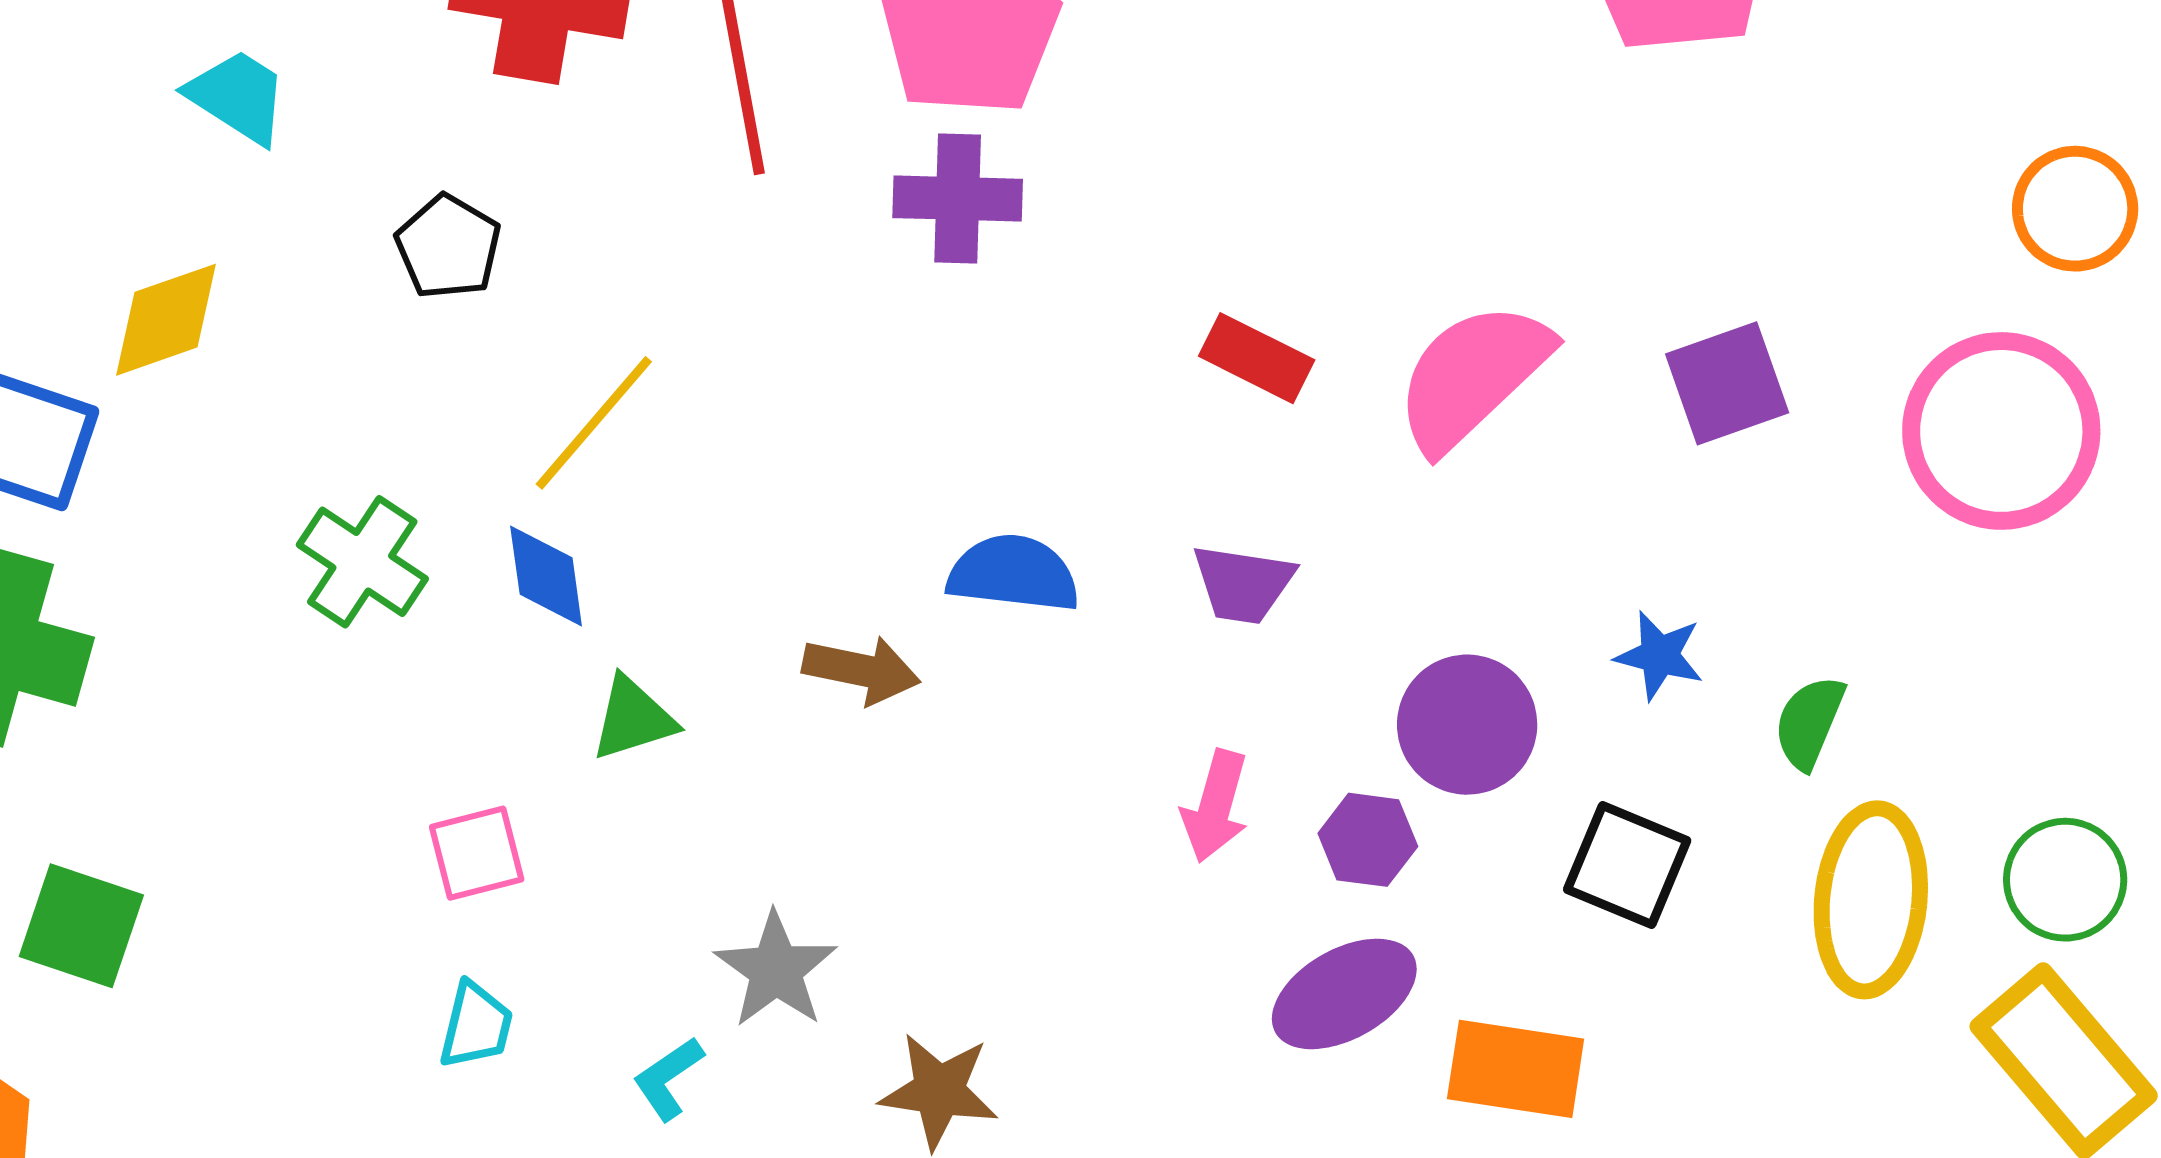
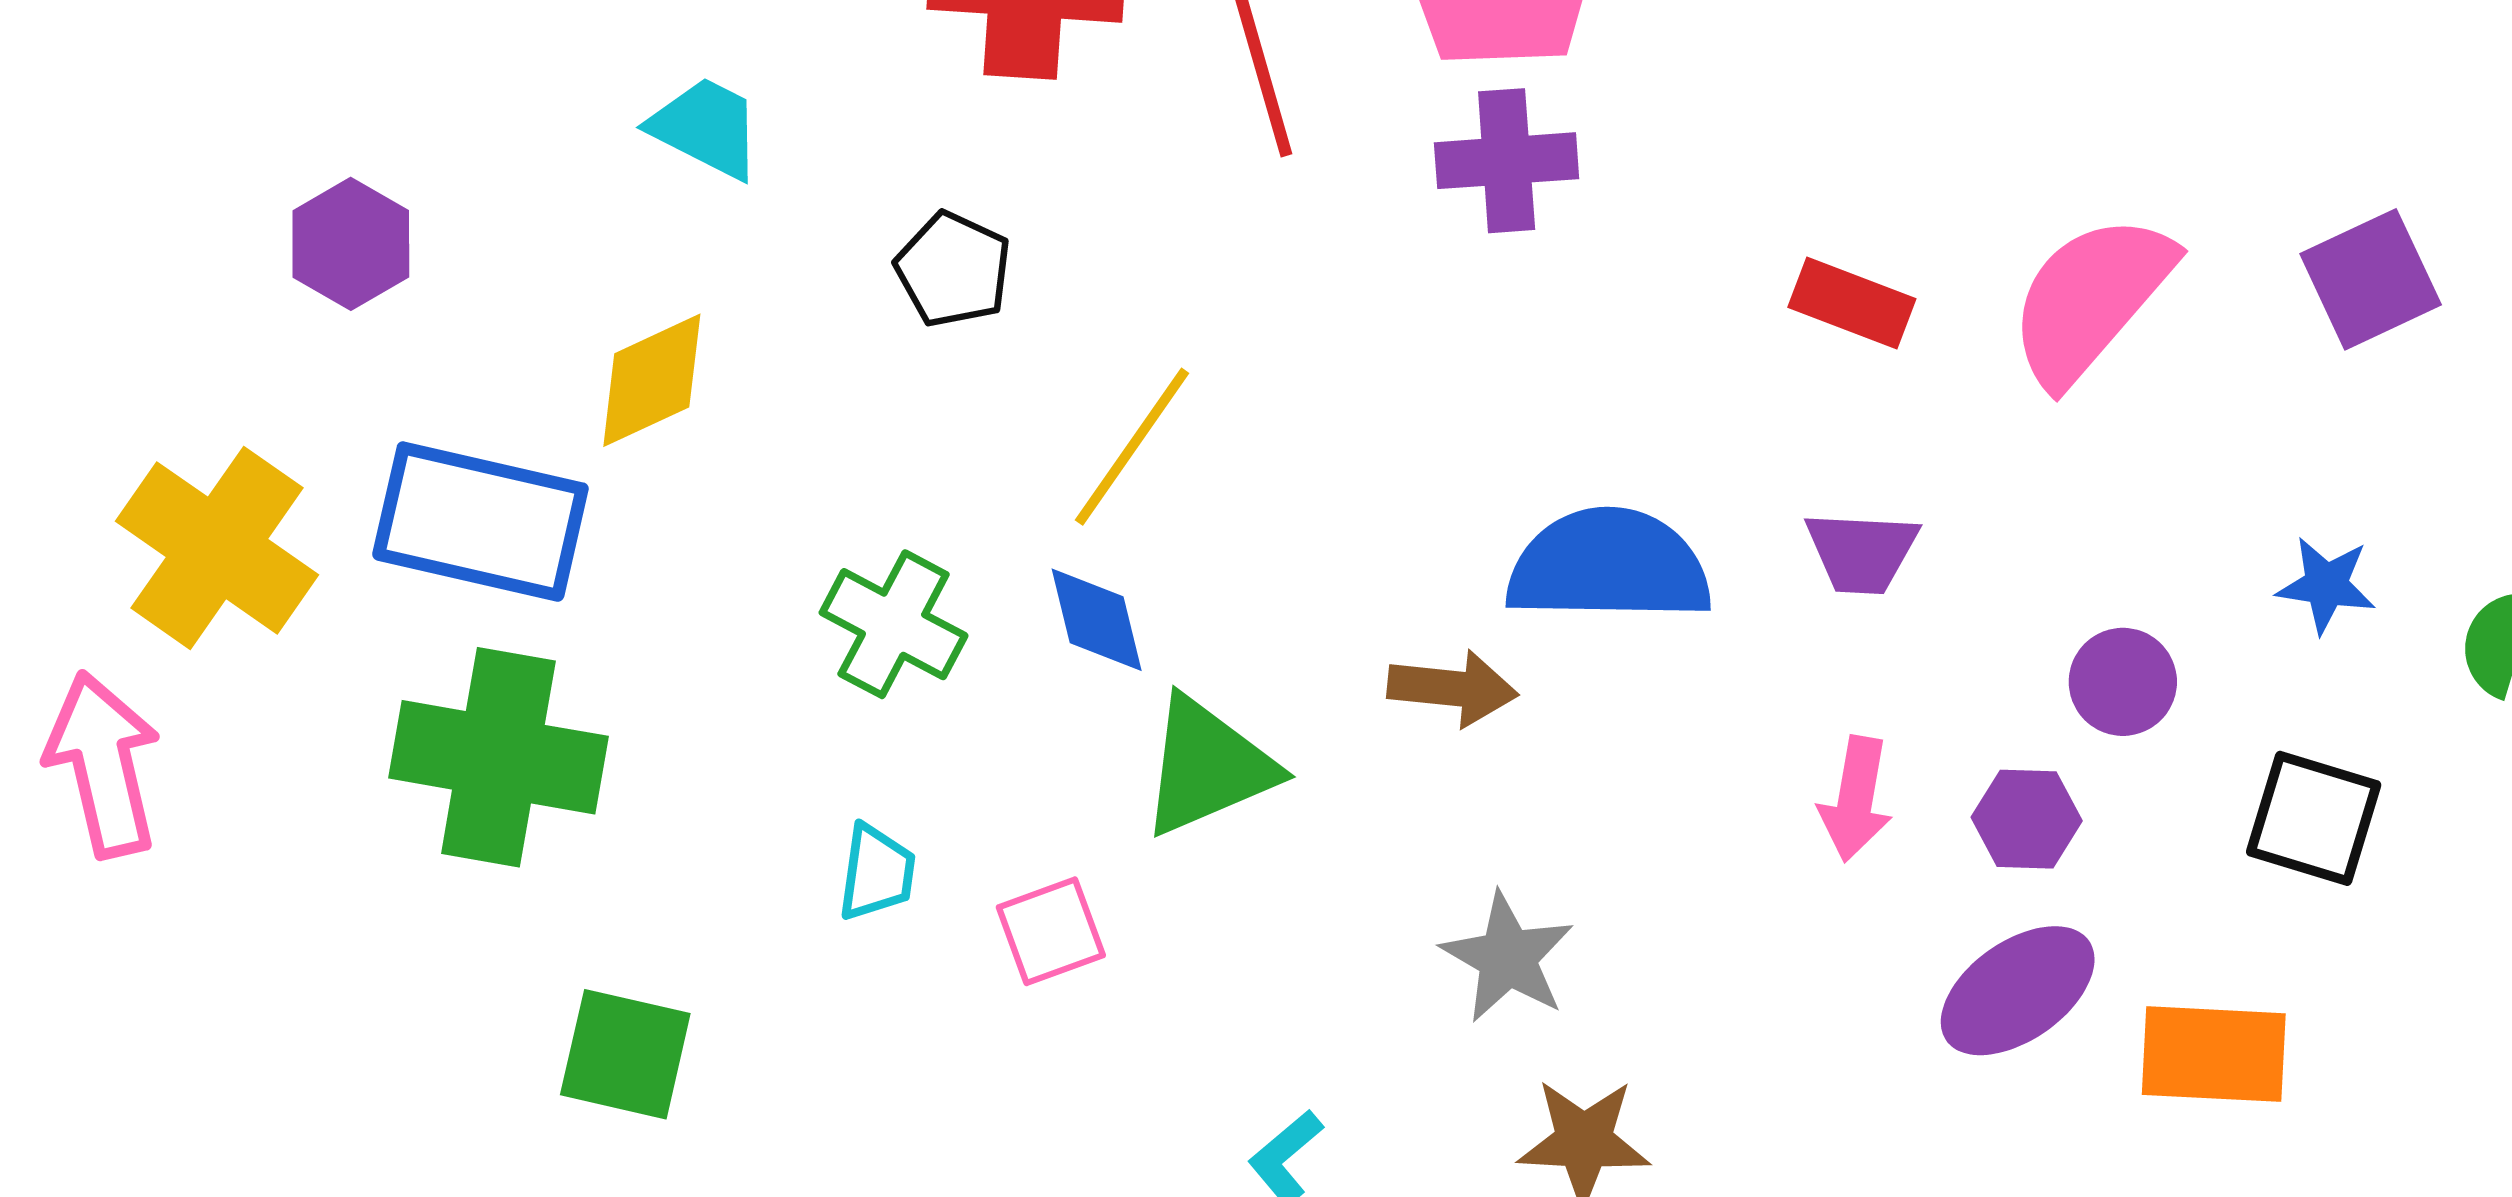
blue semicircle: (1013, 573) -> (1609, 566), size x1.4
green triangle: (633, 719) -> (1208, 766), size x1.5
purple circle: (1467, 725) -> (2123, 682), size x0.7
gray star: (776, 970) -> (1508, 958), moved
cyan trapezoid: (476, 1025) -> (877, 873), moved

